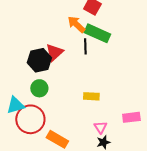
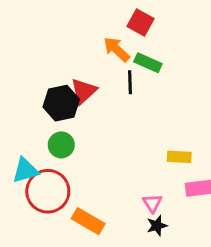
green rectangle: (97, 33) -> (148, 63), size x0.7
yellow rectangle: (91, 96) -> (179, 157), moved

